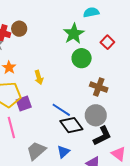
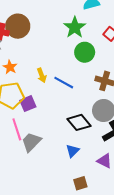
brown circle: (19, 29) -> (18, 26), size x1.5
blue line: (61, 110) -> (64, 83), moved
gray trapezoid: (36, 151) -> (31, 142), moved

